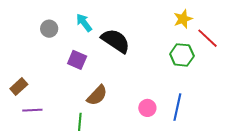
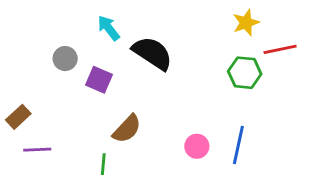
gray circle: (49, 29) -> (65, 59), moved
red line: (207, 38) -> (280, 49), turned -55

